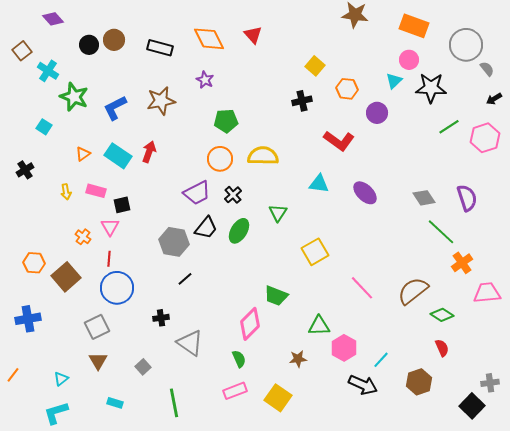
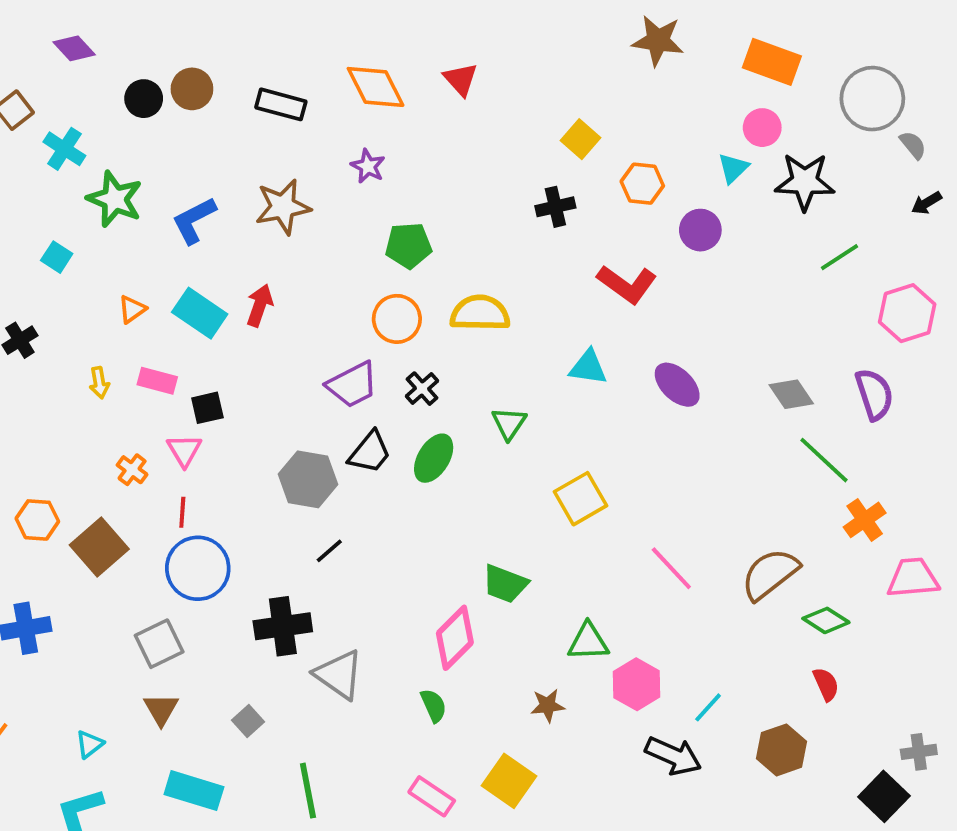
pink hexagon: (485, 138) -> (907, 313), moved
black cross: (161, 318) -> (283, 626), size x1.8
pink rectangle: (235, 391) -> (432, 796), moved, turned 55
cyan rectangle: (115, 403) -> (194, 791), size x1.8

